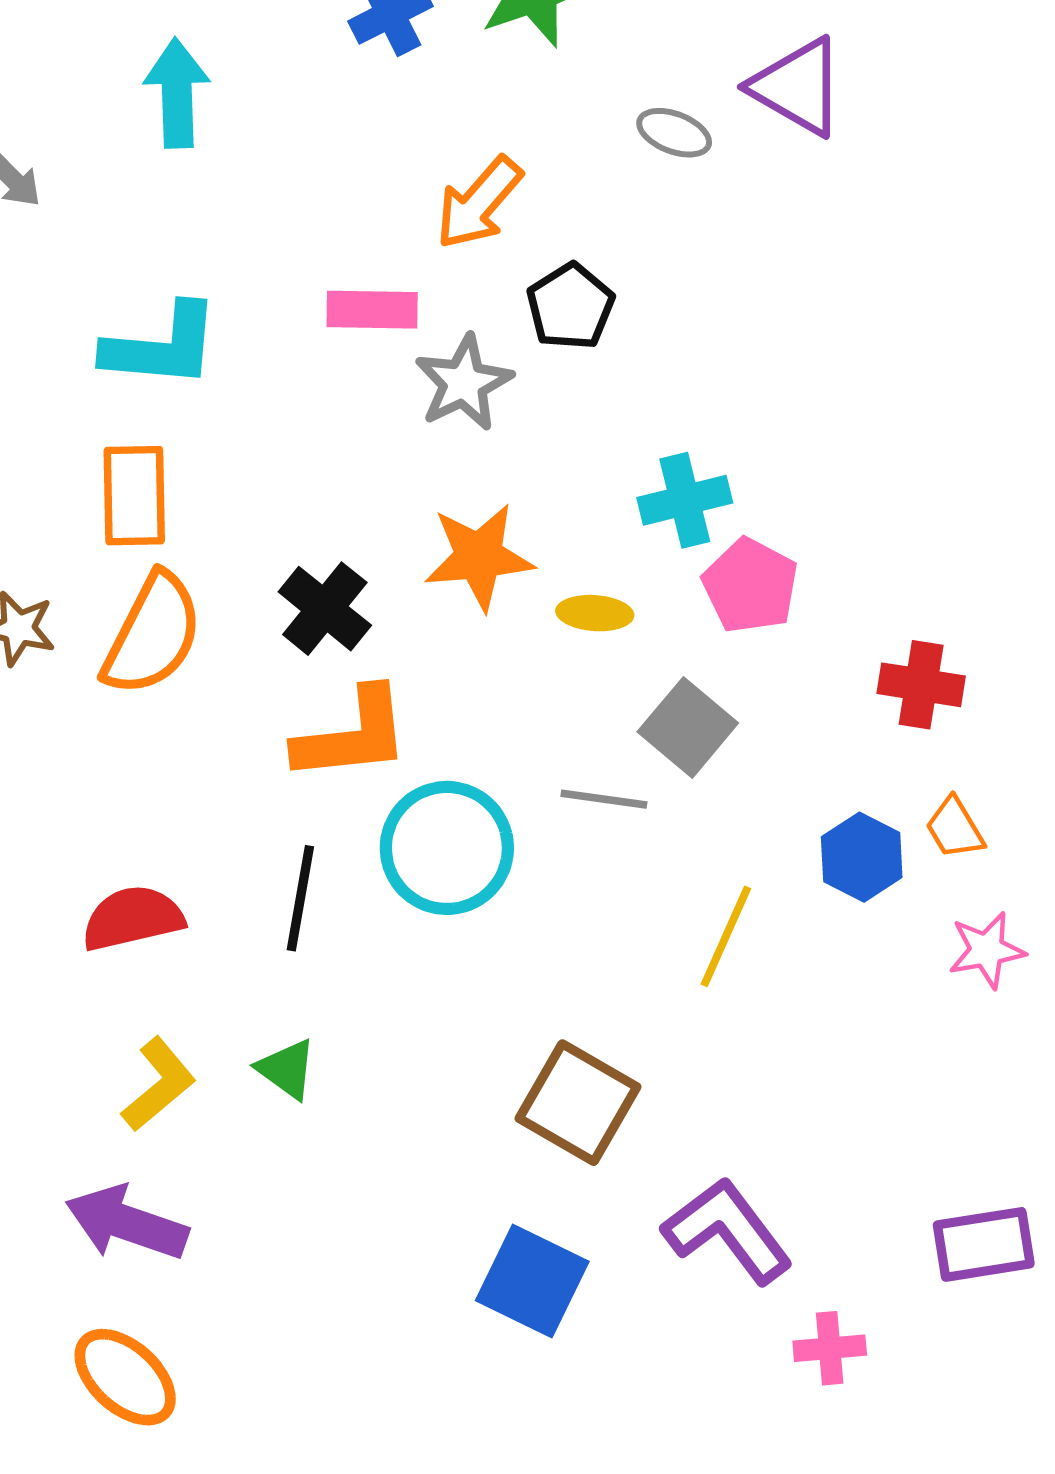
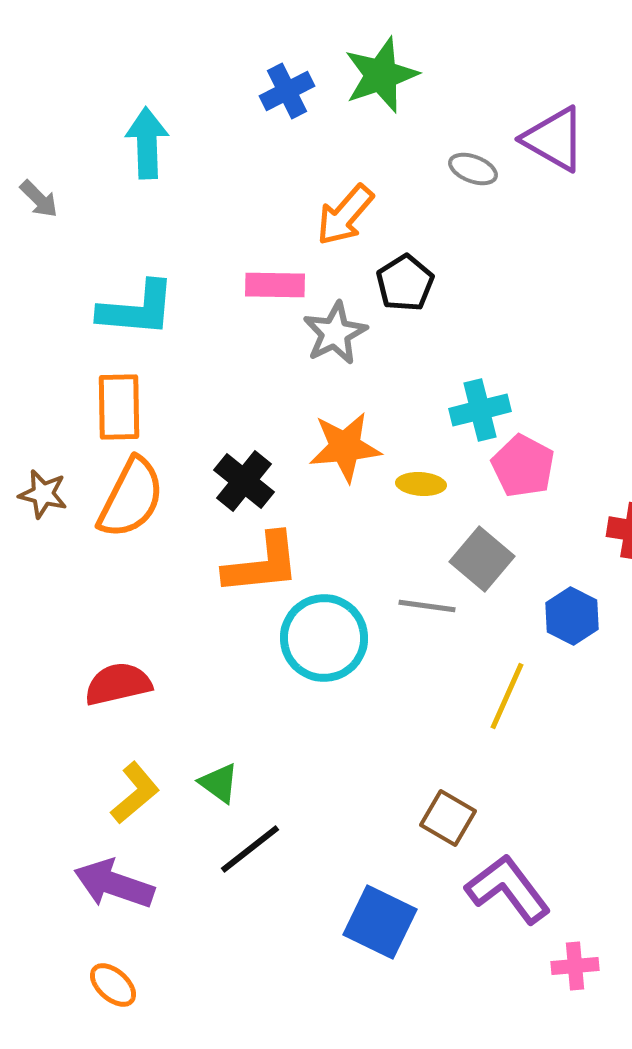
blue hexagon: (862, 857) -> (572, 616), moved
black line: (300, 898) -> (250, 849), moved, turned 42
brown square: (578, 1103) -> (448, 818), moved, size x0.7
orange ellipse: (125, 1377) -> (113, 985), size x0.7

